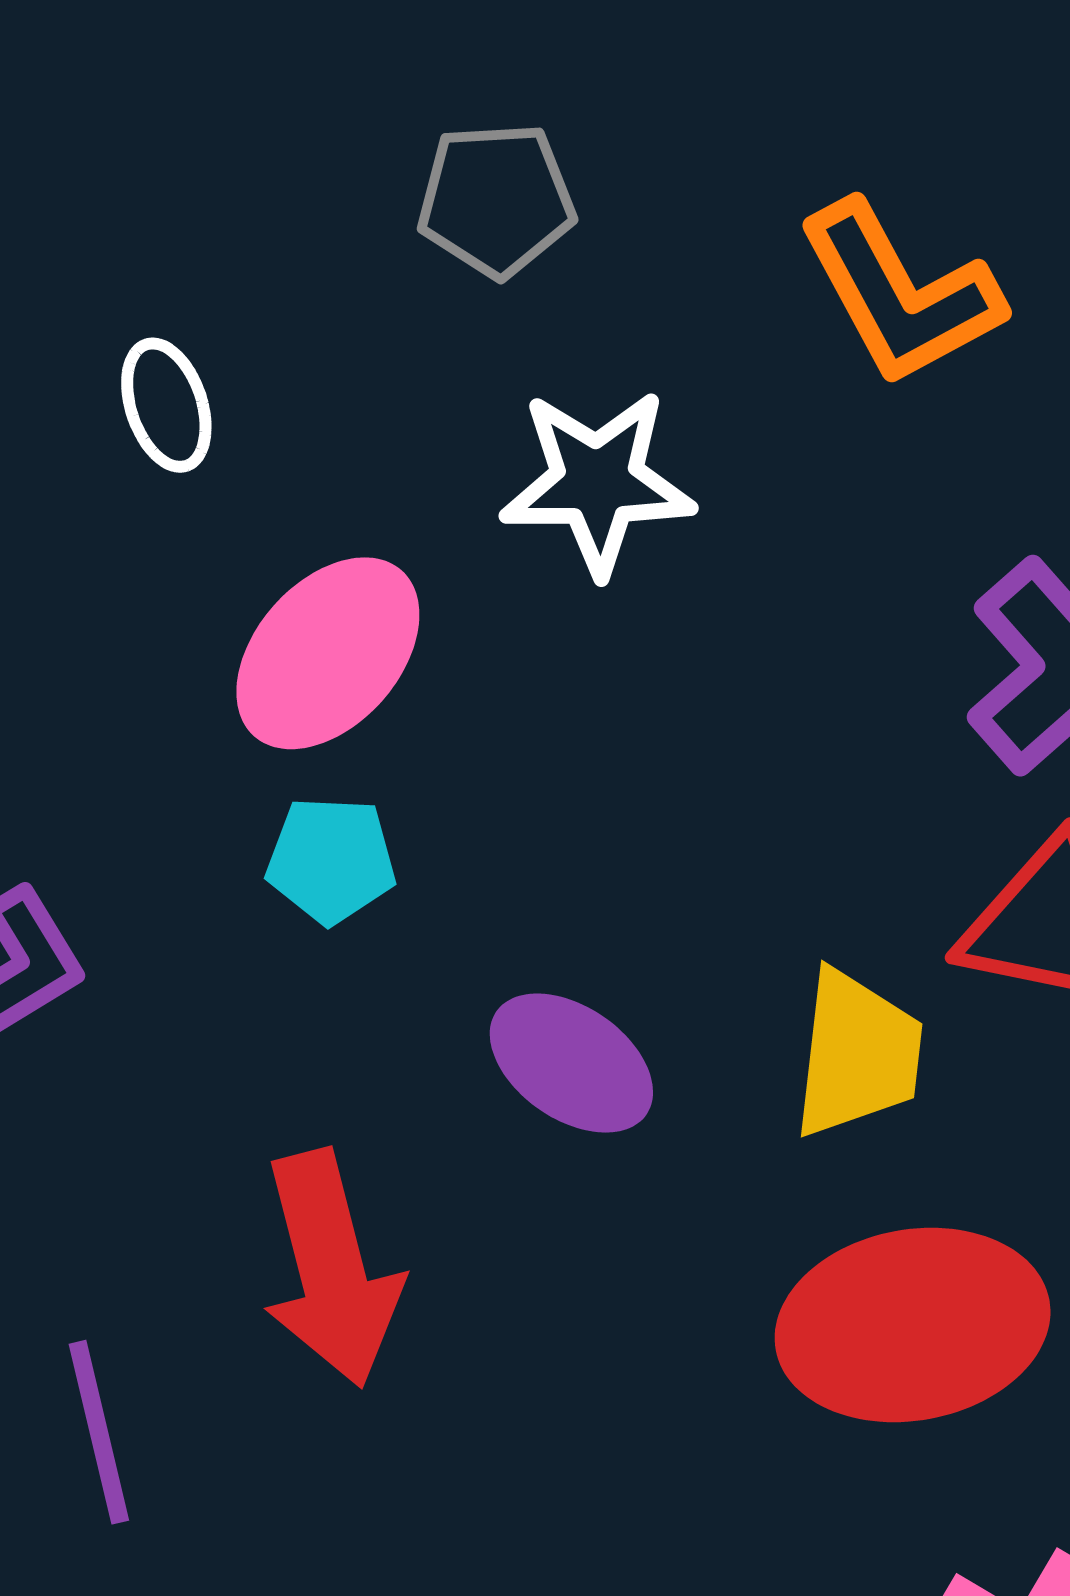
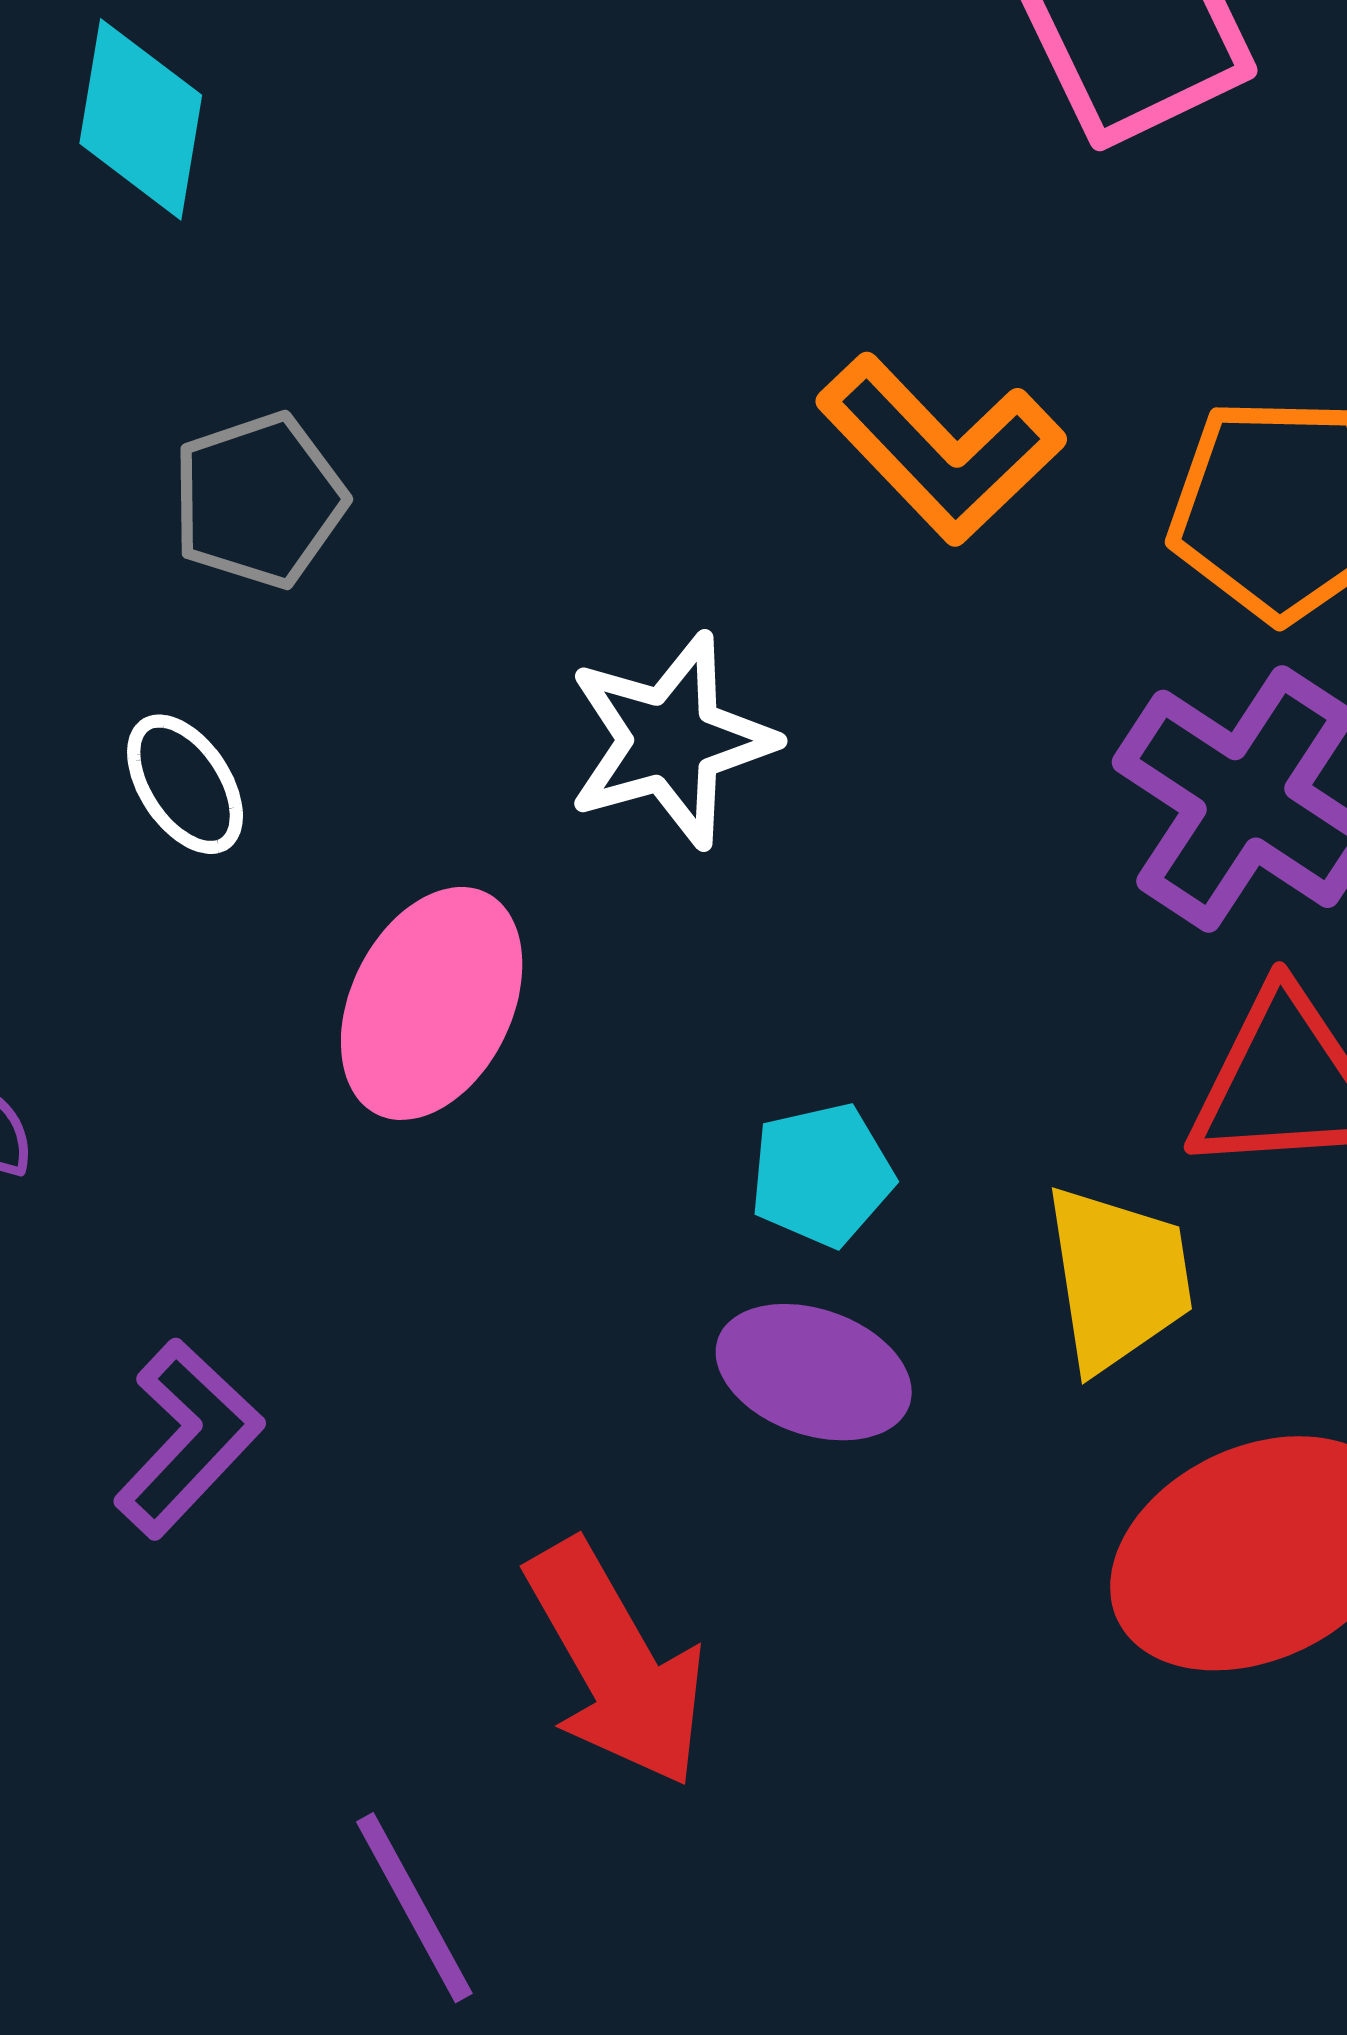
gray pentagon: (496, 200) -> (259, 500), moved
cyan pentagon: (331, 860) -> (822, 1175), moved

